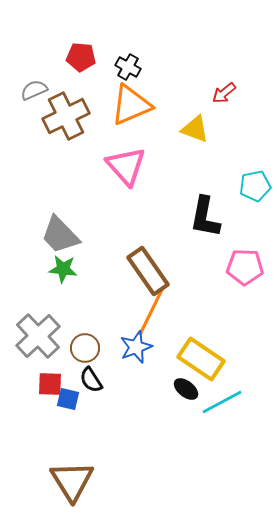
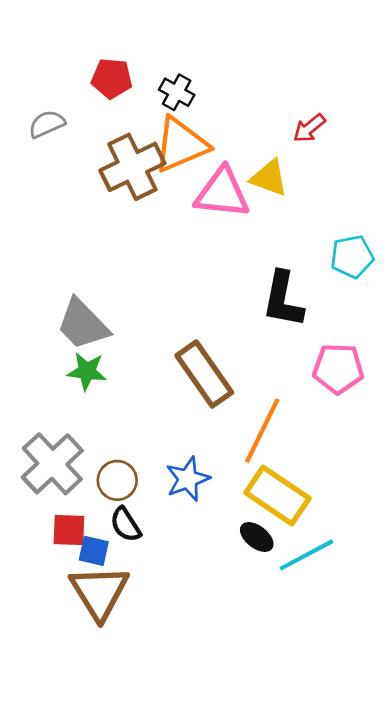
brown cross: (66, 116) -> (132, 167), moved
pink triangle: (126, 166) -> (222, 193), moved, turned -42
orange line: (151, 312) -> (262, 431), moved
brown triangle: (72, 481) -> (99, 592), moved

